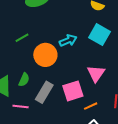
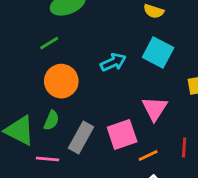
green line: (22, 38) -> (49, 43), moved
orange circle: (45, 55) -> (61, 81), moved

